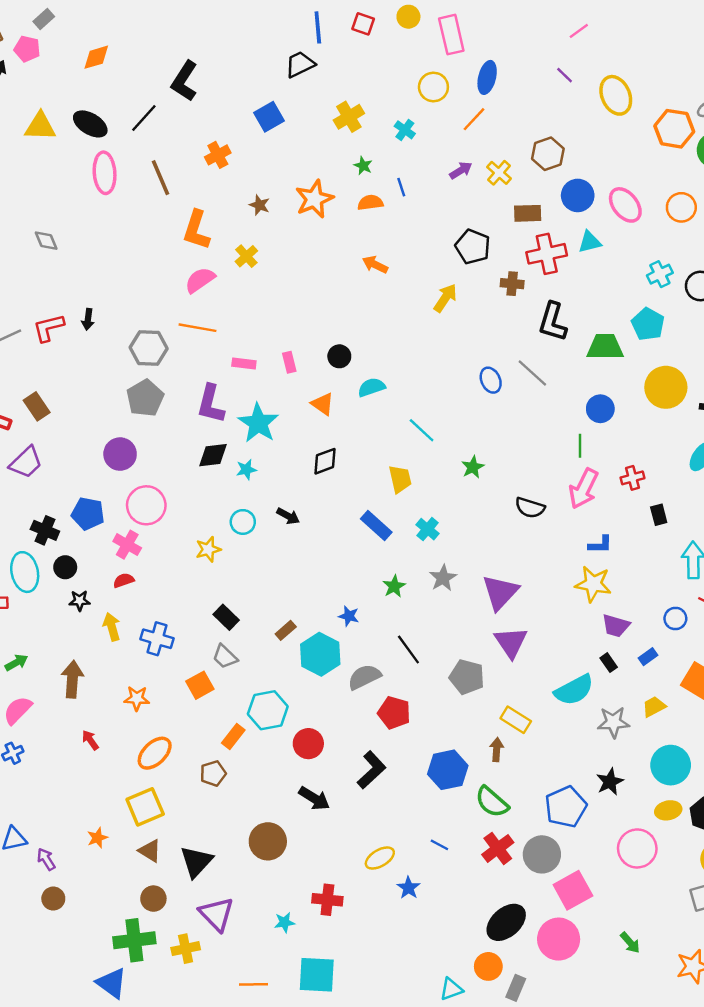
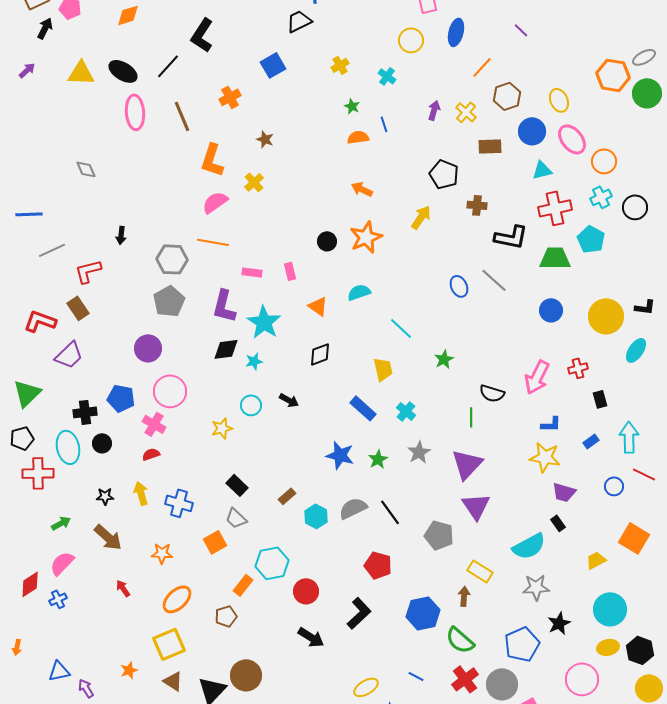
yellow ellipse: (616, 95) -> (559, 100), moved, size x0.7
yellow cross: (349, 117) -> (340, 65), size x0.7
orange line: (474, 119) -> (482, 67), moved
purple arrow: (461, 170) -> (434, 110), turned -42
orange star: (314, 199) -> (366, 237), moved
orange circle: (681, 207) -> (604, 161), moved
red cross: (547, 254) -> (555, 208), moved
black L-shape: (553, 322) -> (511, 237), turned -96
red L-shape: (49, 328) -> (88, 271), moved
black circle: (339, 356) -> (327, 241), moved
yellow circle: (666, 387) -> (606, 316), moved
green line: (580, 446) -> (471, 417), moved
black cross: (45, 530) -> (85, 412), turned -30
black star: (80, 601) -> (105, 496), moved
blue star: (349, 616) -> (340, 455), moved, size x1.6
cyan hexagon: (320, 654) -> (316, 516), size x0.7
blue rectangle: (648, 657) -> (591, 441), moved
gray semicircle: (364, 677) -> (353, 508), moved
brown arrow: (72, 679) -> (108, 537), turned 128
gray star: (613, 722) -> (536, 587), moved
brown circle: (268, 841) -> (246, 675), moved

